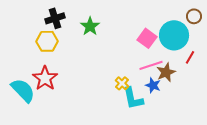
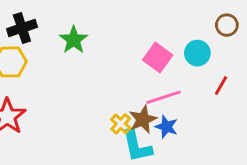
cyan circle: (174, 35) -> (197, 53), size x0.6
brown star: (166, 72) -> (143, 119), moved

